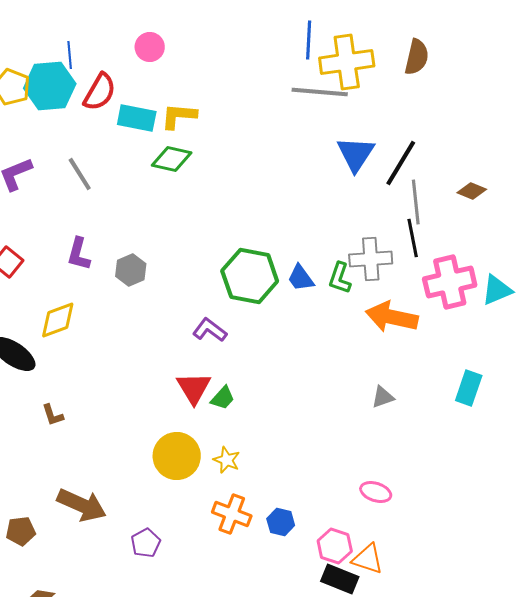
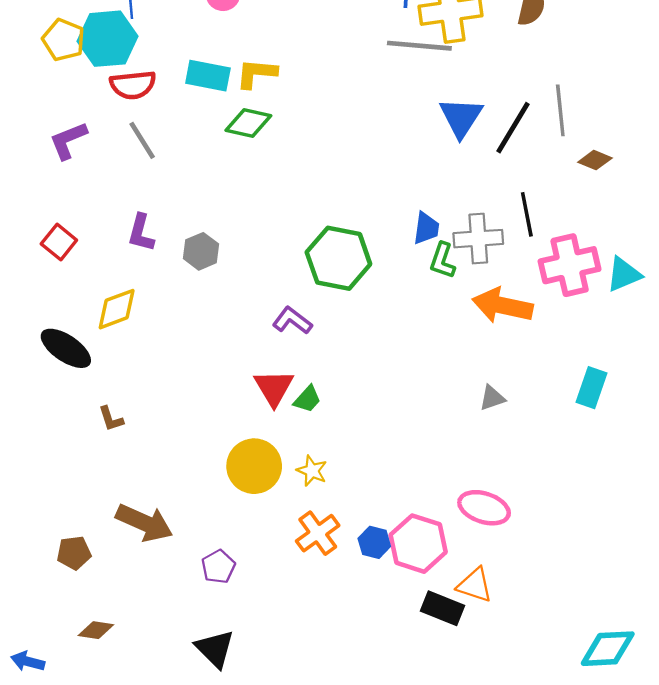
red semicircle: (100, 92) -> (133, 85), moved, turned 54
gray line: (416, 202) -> (560, 110), moved
blue trapezoid: (301, 278) -> (426, 228), moved, turned -136
pink ellipse: (376, 492) -> (484, 508), size x1.4
orange cross: (232, 514) -> (318, 533), turned 33
pink hexagon: (335, 546) -> (418, 544), moved, size x1.4

